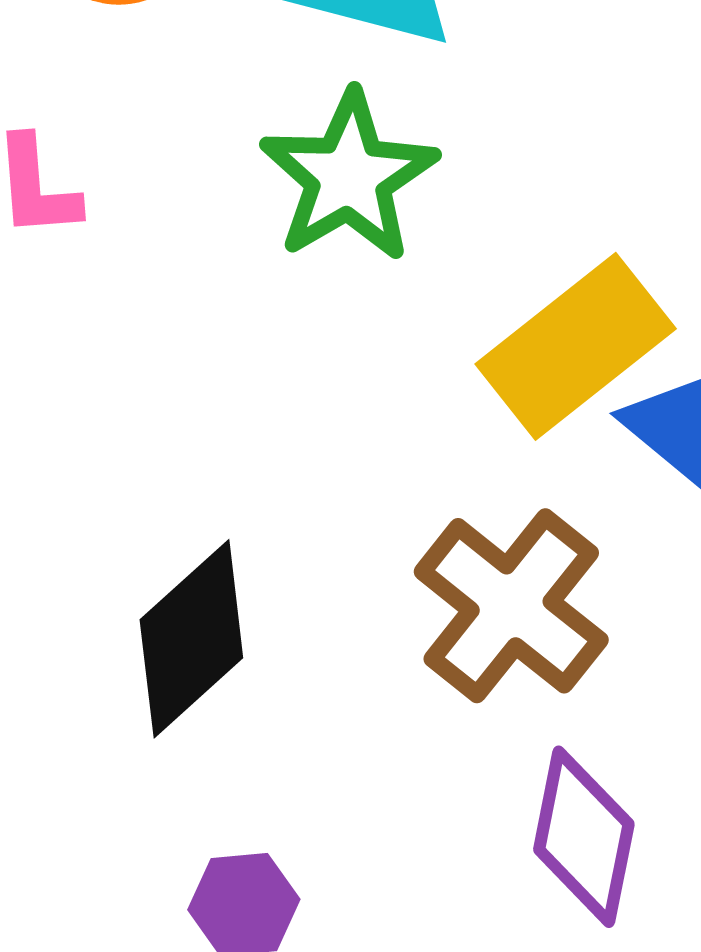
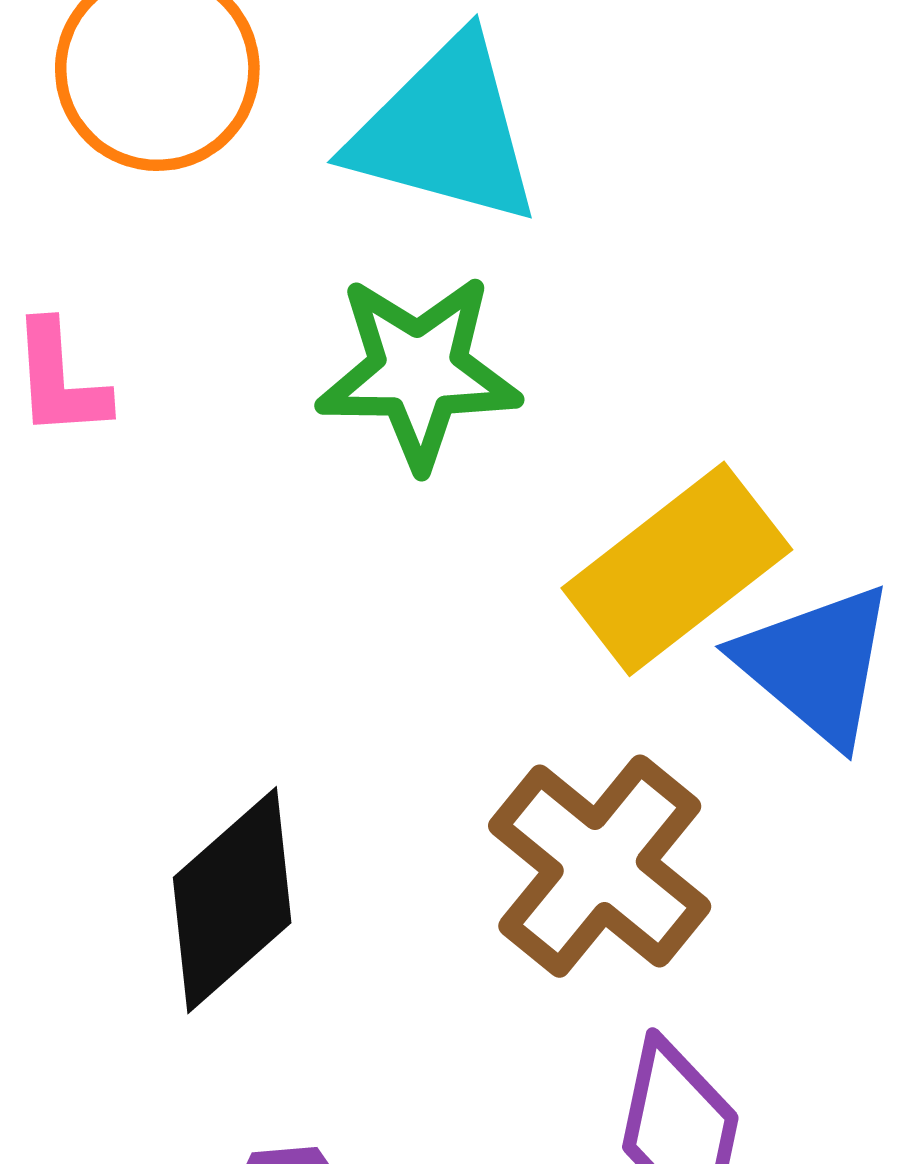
green star: (349, 177) -> (418, 371), turned 30

